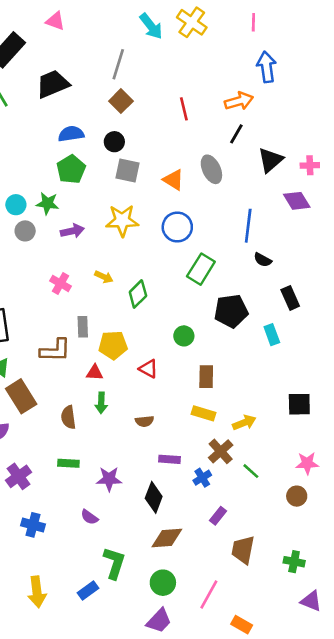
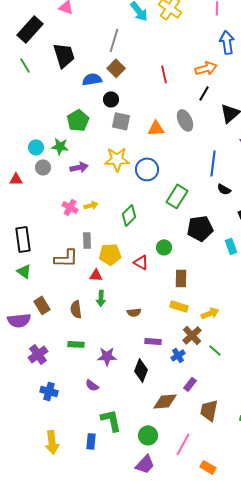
black trapezoid: (53, 84) -> (64, 55), turned 96
blue semicircle: (71, 134) -> (92, 79), moved
orange triangle: (173, 180) -> (156, 128), turned -36
blue circle: (177, 227) -> (147, 169), moved
yellow arrow: (104, 277) -> (91, 205), moved, turned -40
red triangle: (148, 369) -> (141, 262), moved
brown rectangle: (21, 396) -> (42, 305), moved, size x0.7
brown diamond: (167, 538) -> (165, 401), moved
green L-shape: (114, 563) -> (111, 420), turned -30
blue rectangle: (88, 591) -> (91, 441), turned -49

